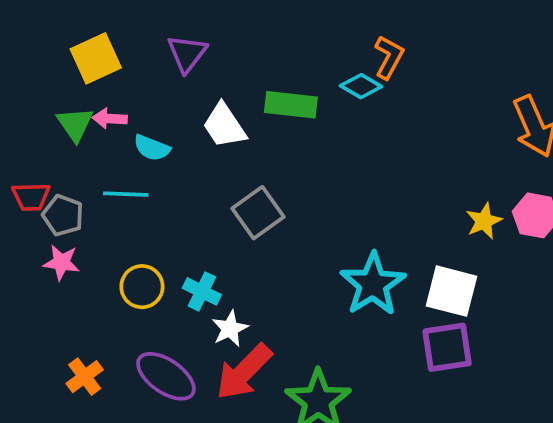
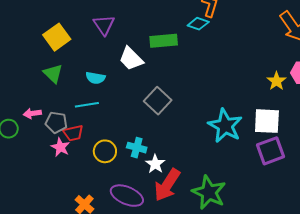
pink arrow: (110, 119) -> (32, 113), moved
red trapezoid: (31, 197) -> (73, 133), moved
pink star: (61, 262) -> (60, 147), turned 30

